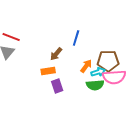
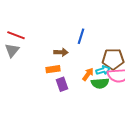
brown arrow: (56, 54) -> (61, 52), turned -128
orange arrow: (86, 66) -> (88, 74), moved

